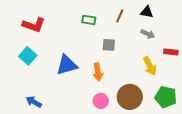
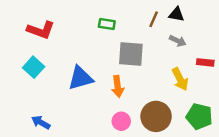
brown line: (120, 16) -> (154, 19), moved
gray square: (109, 45) -> (131, 54), size x1.6

